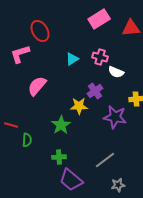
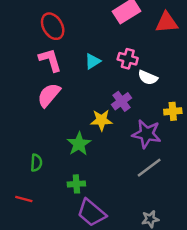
pink L-shape: (20, 54) -> (50, 60), moved, turned 90
red line: (11, 125) -> (24, 199), moved
gray line: (105, 160) -> (149, 168), moved

